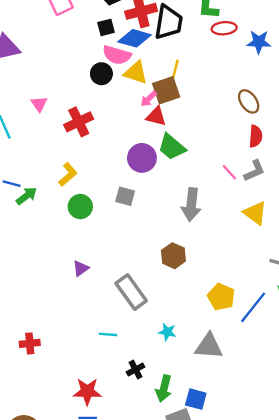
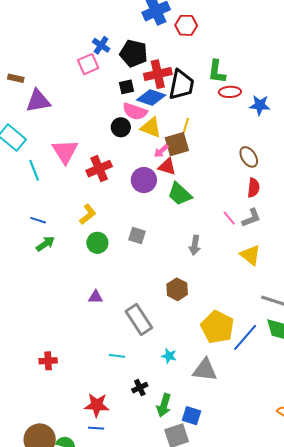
pink triangle: (39, 104) -> (65, 152), size x1.8
purple circle: (142, 158) -> (144, 180), moved
green arrow: (26, 196) -> (45, 244), moved
gray arrow: (191, 205) -> (195, 245), size x0.7
purple triangle: (81, 268) -> (96, 297), turned 35
yellow pentagon: (221, 297) -> (217, 327), size x1.4

